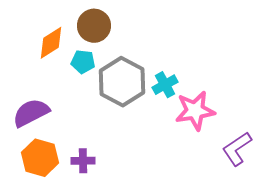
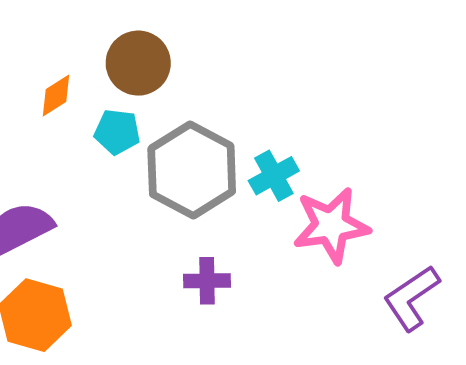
orange diamond: (51, 43) -> (56, 96), size x0.7
purple cross: (83, 161) -> (207, 281), moved

